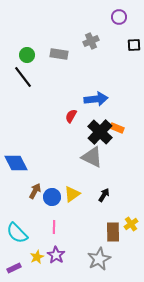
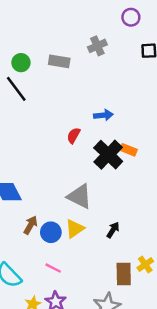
blue arrow: (96, 99) -> (103, 115), size x0.7
gray triangle: (92, 157) -> (80, 196), moved
pink line: (54, 227) -> (53, 268), turned -64

